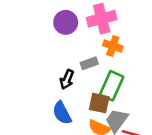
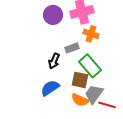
green rectangle: (112, 86) -> (90, 66), turned -65
blue semicircle: (62, 113) -> (50, 88), turned 84

